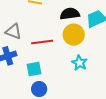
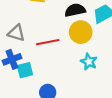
cyan square: (34, 69) -> (25, 70), moved

